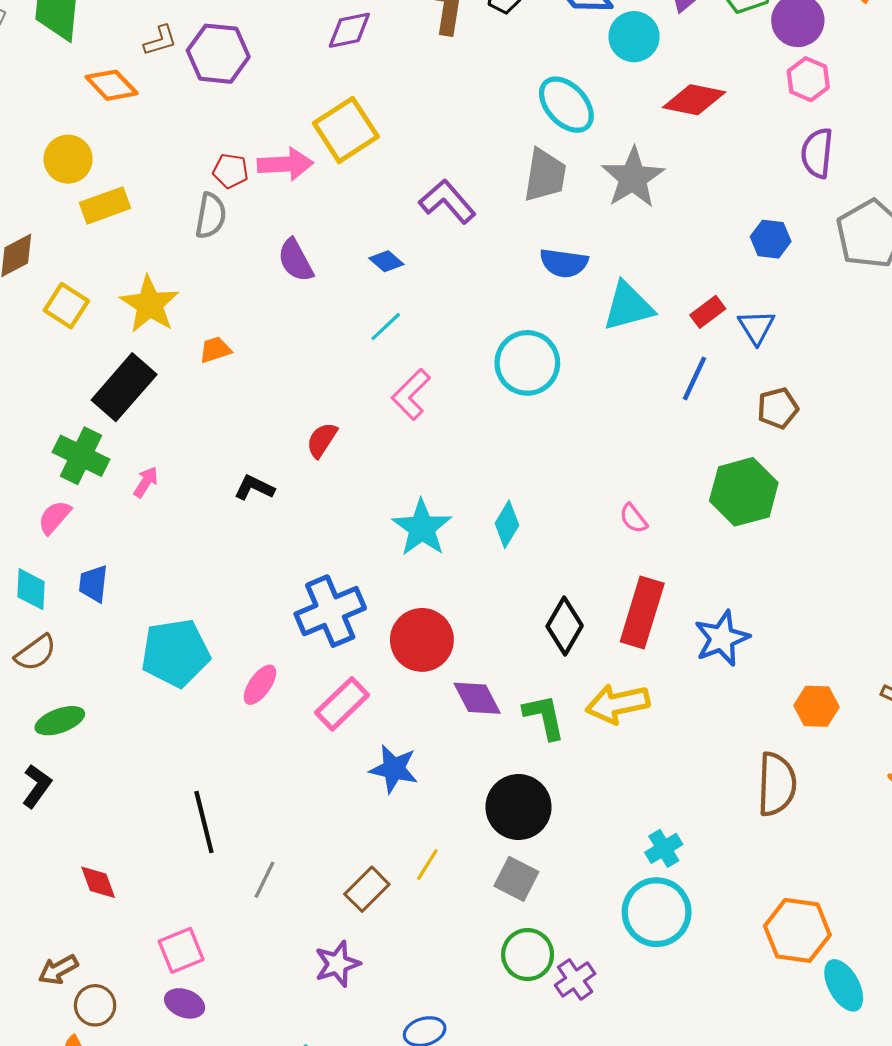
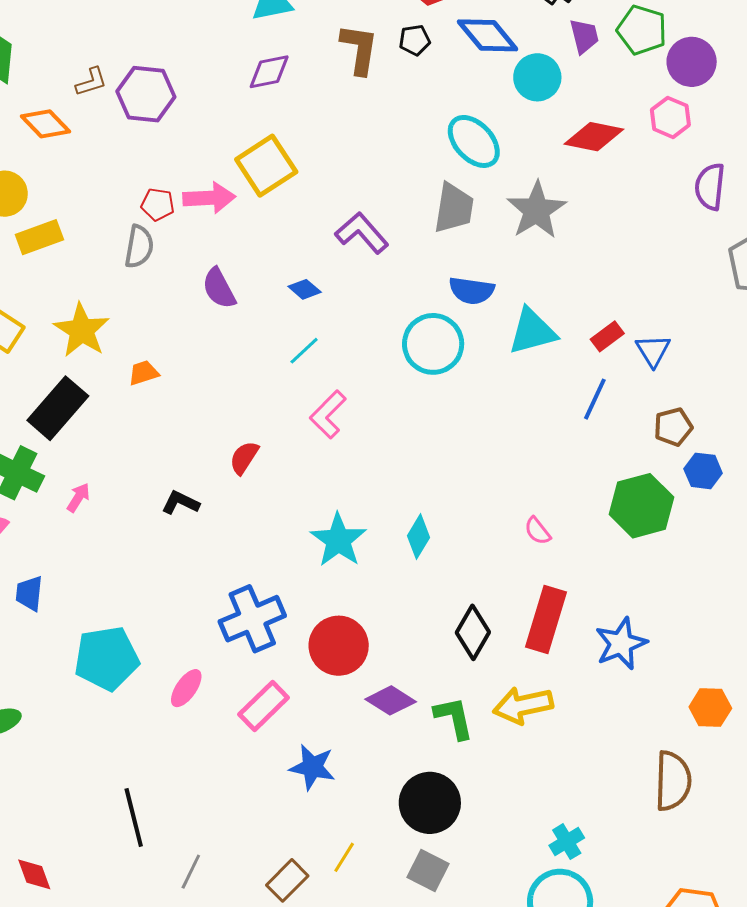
pink hexagon: (808, 79) -> (670, 117), moved
blue hexagon: (771, 239) -> (703, 471), moved
cyan circle: (527, 363) -> (433, 344), moved
purple diamond: (477, 698) -> (391, 700), turned -30

